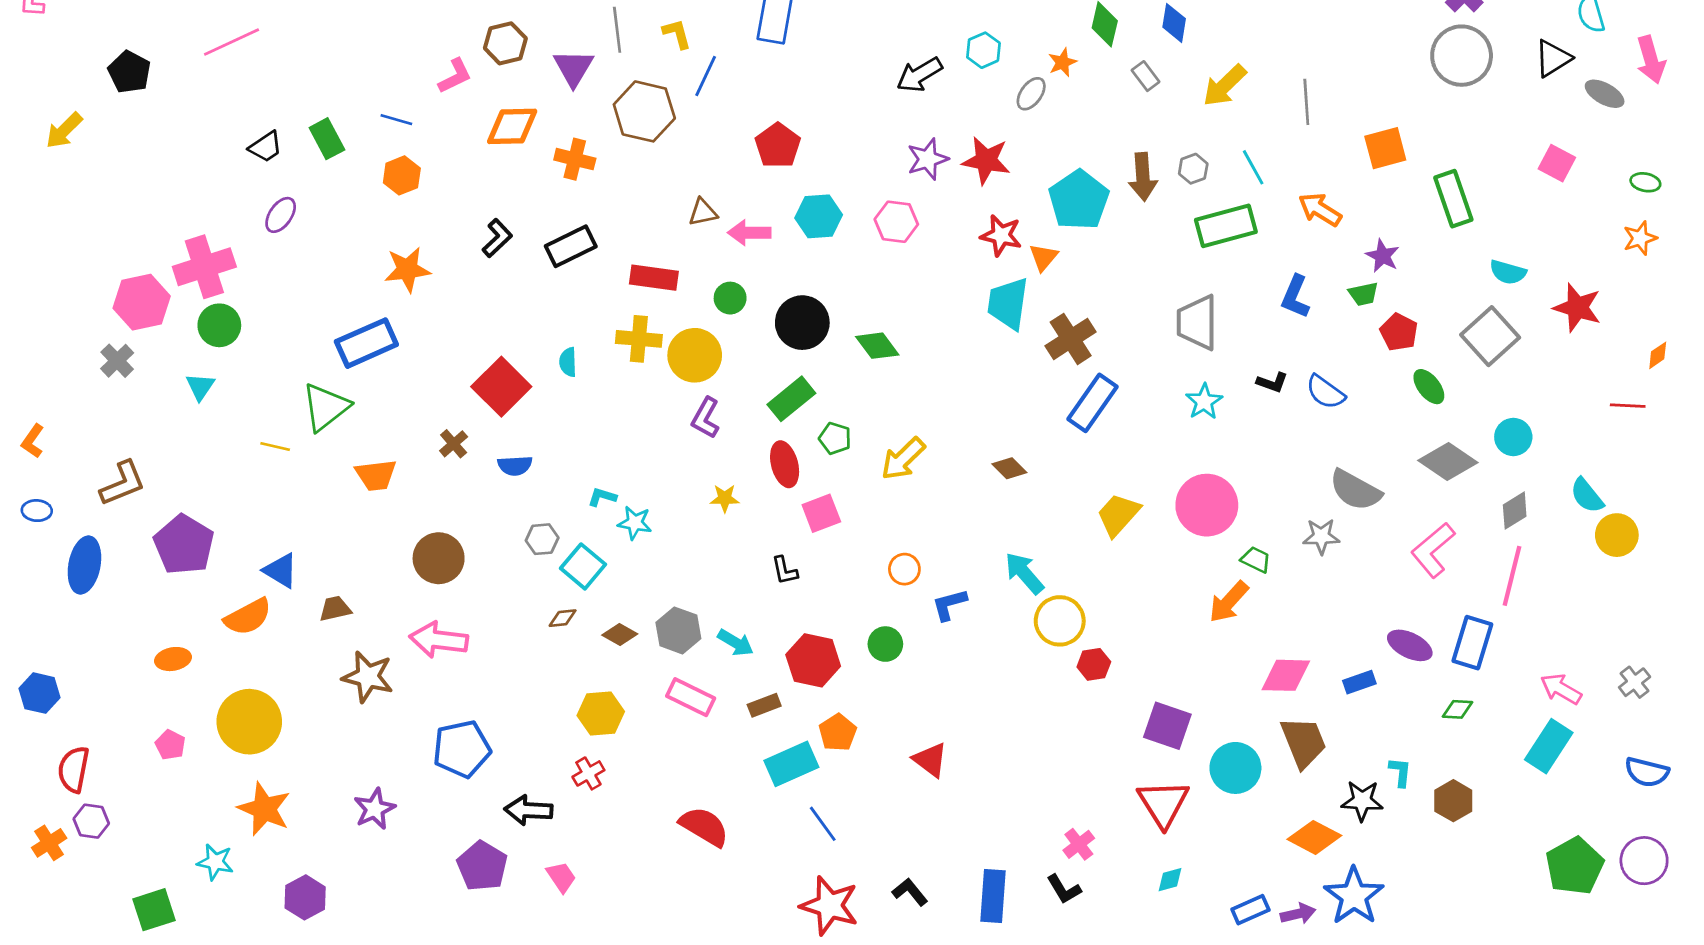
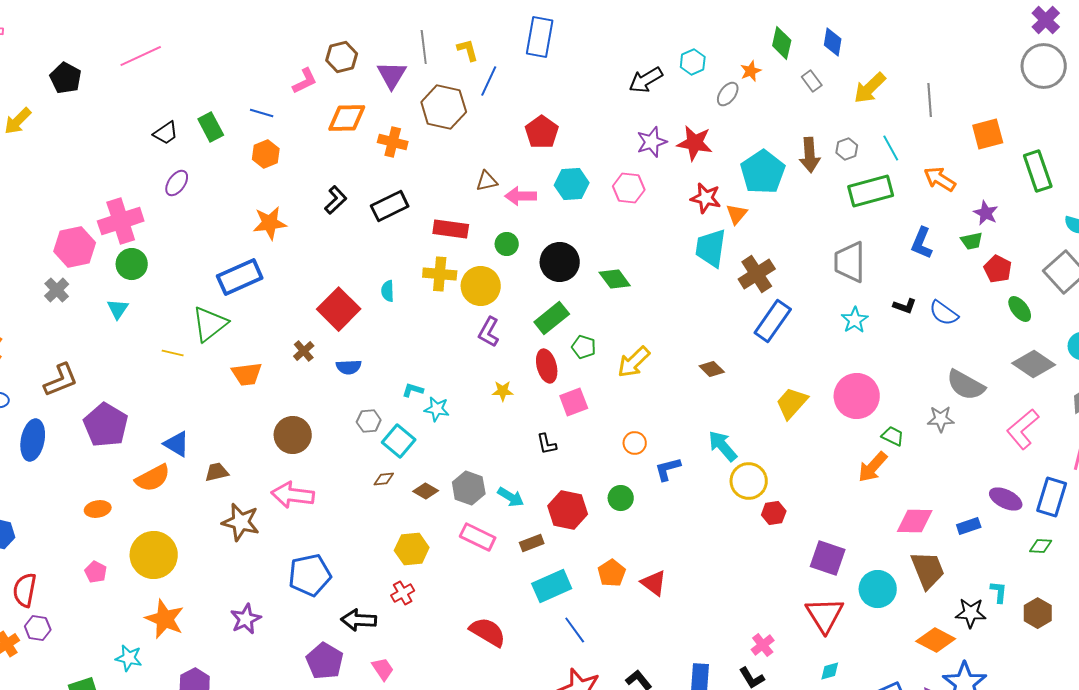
orange pentagon: (838, 733) -> (612, 573), moved

